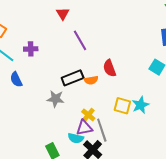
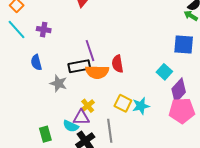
purple line: (80, 40) -> (90, 51), moved
blue semicircle: (16, 79) -> (36, 62), moved
orange semicircle: (91, 80) -> (97, 72), size x1.6
gray line: (102, 130) -> (110, 131), moved

